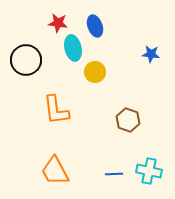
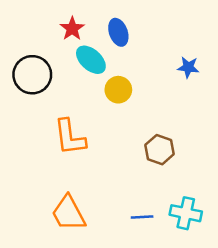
red star: (58, 23) -> (72, 29), turned 30
cyan ellipse: (73, 48) -> (91, 60), turned -35

